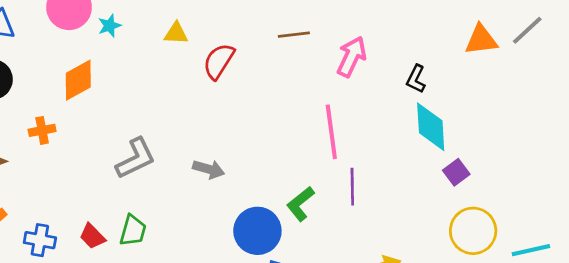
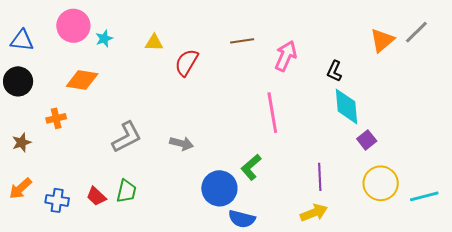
orange triangle: (481, 40) -> (382, 40), turned -32
orange diamond: (78, 80) -> (82, 80), turned 40
purple line: (352, 187) -> (320, 177), moved

